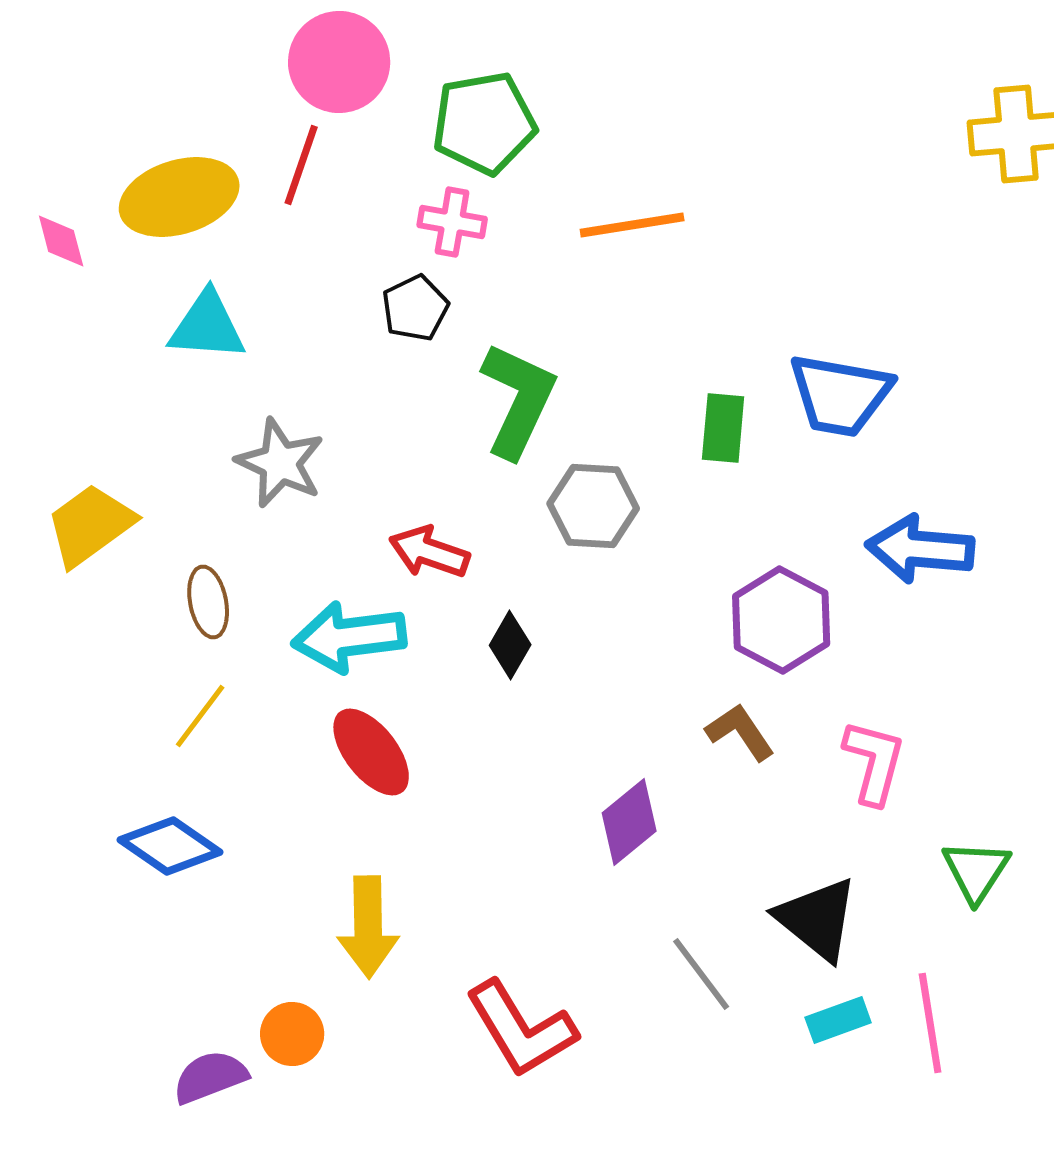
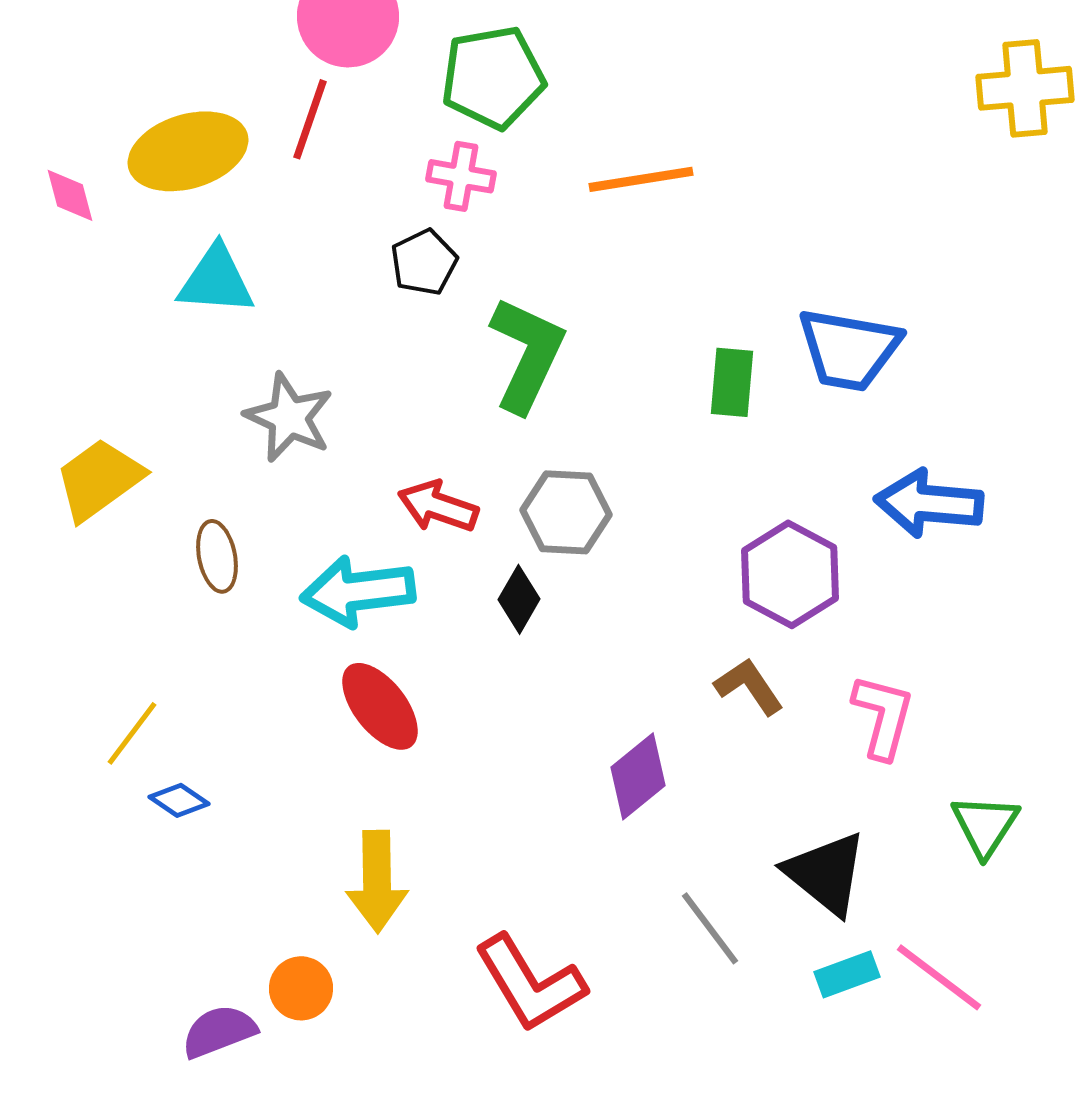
gray hexagon: (593, 506) -> (566, 512), moved
yellow line: (200, 716) -> (132, 733), moved
blue diamond: (170, 846) -> (179, 800), size x0.6
pink line: (930, 1023) -> (939, 977), turned -44

